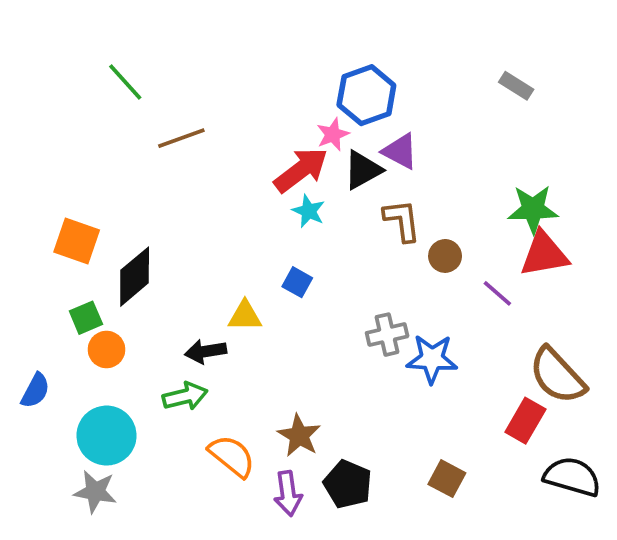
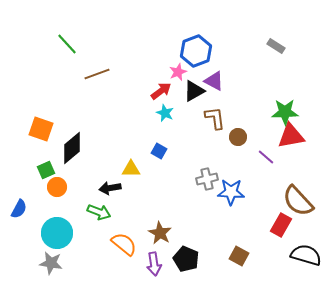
red arrow: (301, 170) -> (161, 91), size x0.7
green arrow: (185, 396) -> (99, 212), turned 35

